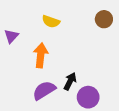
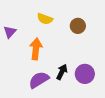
brown circle: (104, 19) -> (78, 26), moved
purple circle: (88, 97) -> (85, 74), moved

